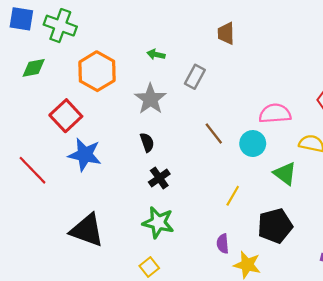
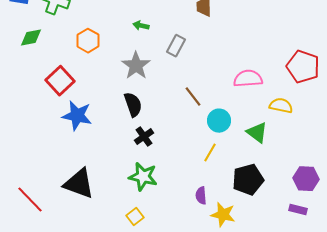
orange hexagon: (97, 71) -> (88, 41), size x0.7
black semicircle: (147, 142) -> (133, 105), size x1.4
cyan circle: (253, 144) -> (219, 121), moved
red line: (32, 170) -> (30, 200), moved

